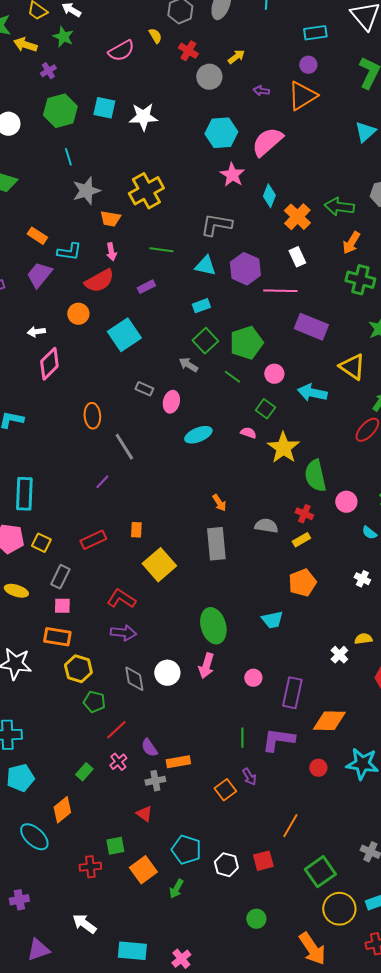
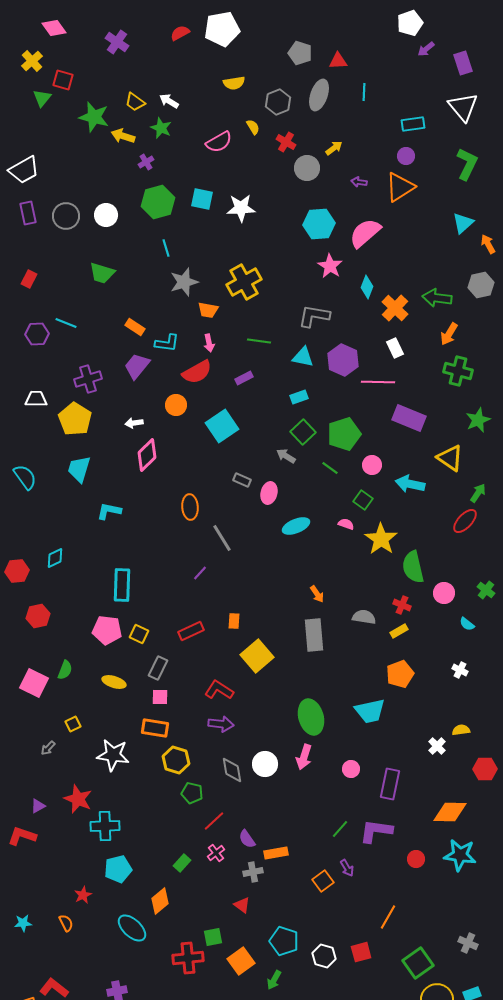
cyan trapezoid: (272, 620) -> (370, 711), size x1.4
orange diamond: (329, 721) -> (450, 812), moved
green line: (242, 738) -> (340, 829), turned 42
red cross: (90, 867) -> (188, 958), size x1.4

